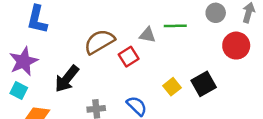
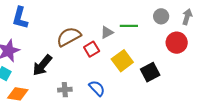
gray triangle: (147, 35) -> (107, 32), turned -40
yellow square: (172, 87) -> (122, 61), moved, size x1.5

